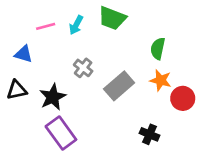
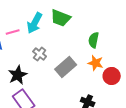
cyan arrow: (76, 25) -> (35, 23), size x1.5
pink line: (46, 26) -> (13, 32), moved

